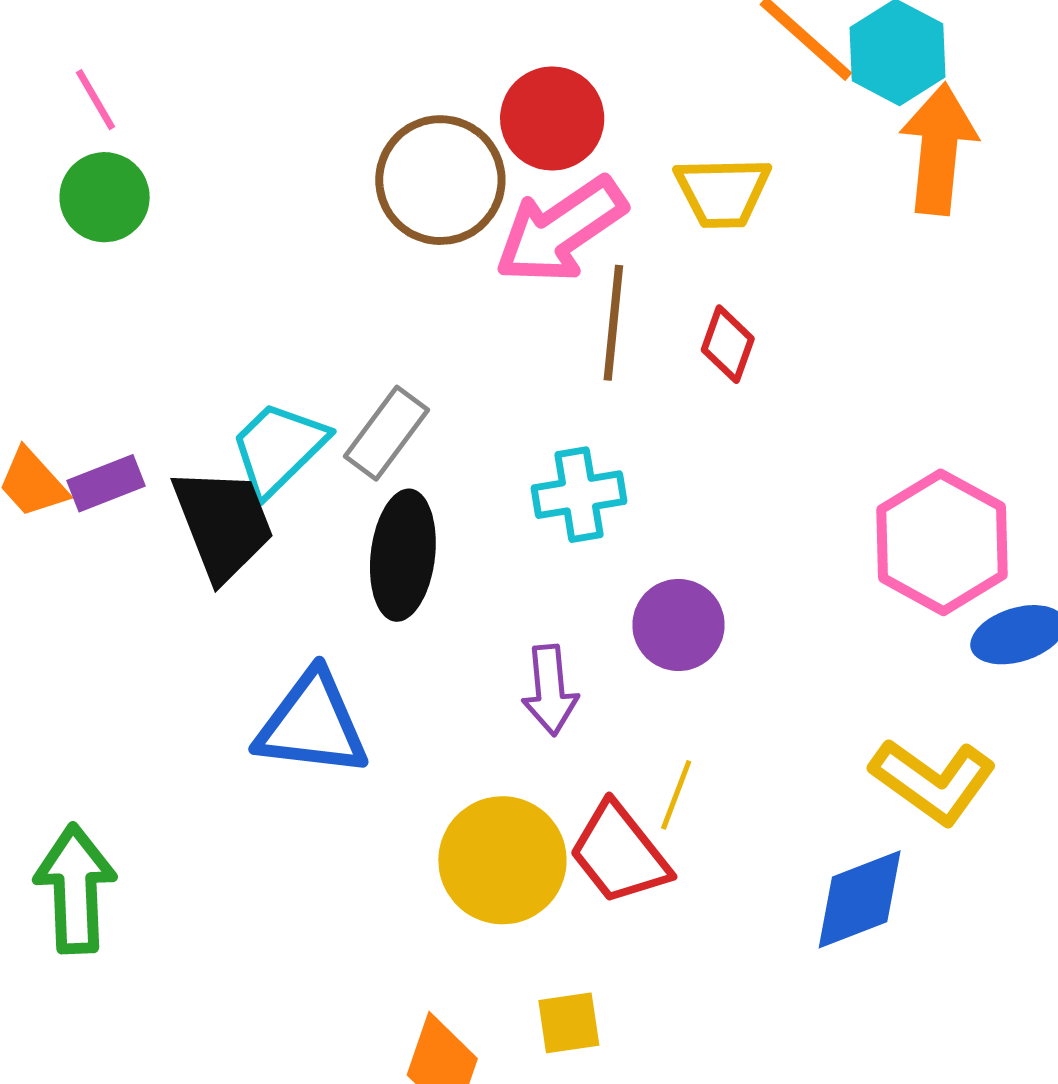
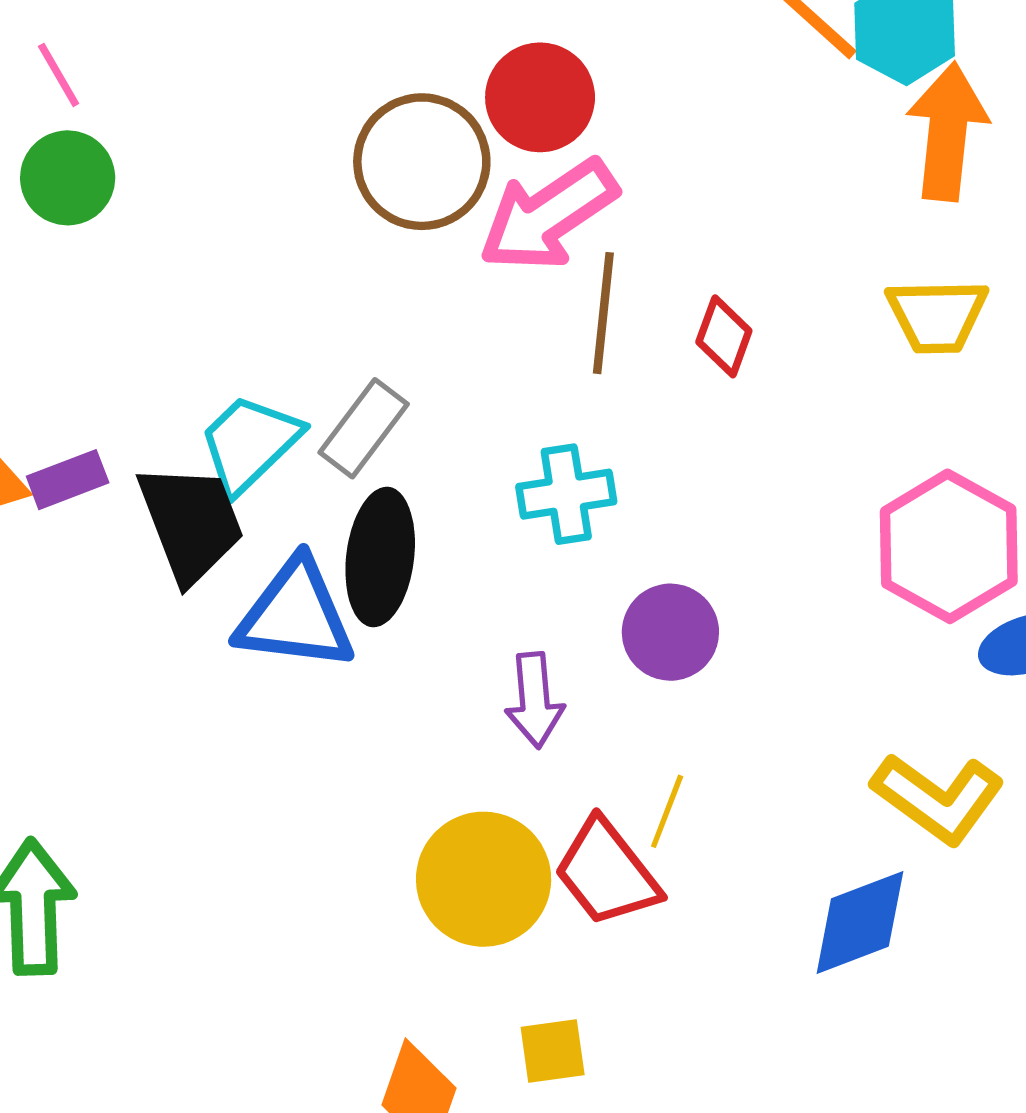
yellow trapezoid: (723, 192) -> (937, 316), moved
blue triangle: (312, 724) -> (295, 615), moved

